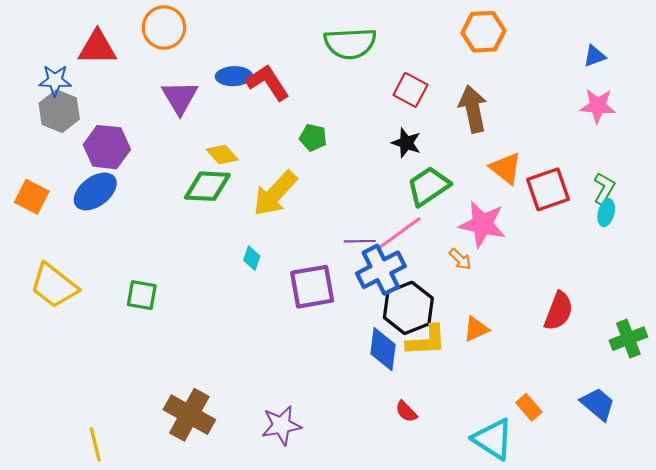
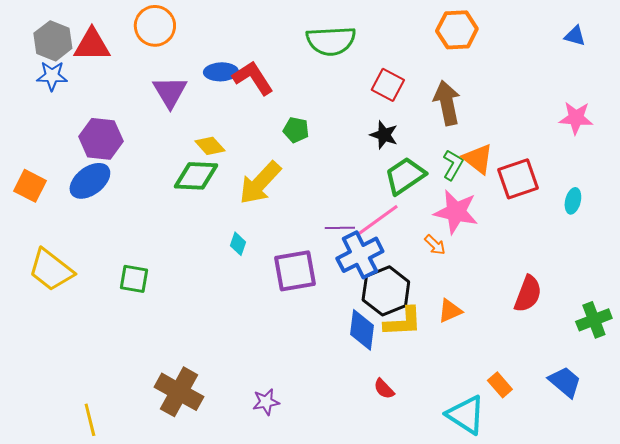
blue triangle: (595, 56) -> (575, 36), moved, turned 35
pink star: (598, 106) -> (576, 118), moved
gray hexagon: (59, 111) -> (53, 41), moved
green L-shape: (604, 188) -> (453, 165), moved
purple star: (281, 425) -> (266, 402), size x0.7

